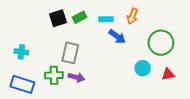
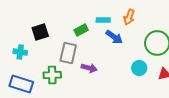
green rectangle: (79, 17) -> (81, 30), moved
black square: (58, 18) -> (40, 32), moved
purple arrow: (76, 77) -> (89, 68), moved

